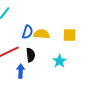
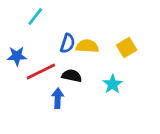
yellow square: (70, 35) -> (127, 48), turned -32
black semicircle: (31, 55) -> (72, 76), turned -72

